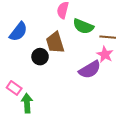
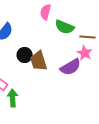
brown trapezoid: (55, 43) -> (39, 61), moved

